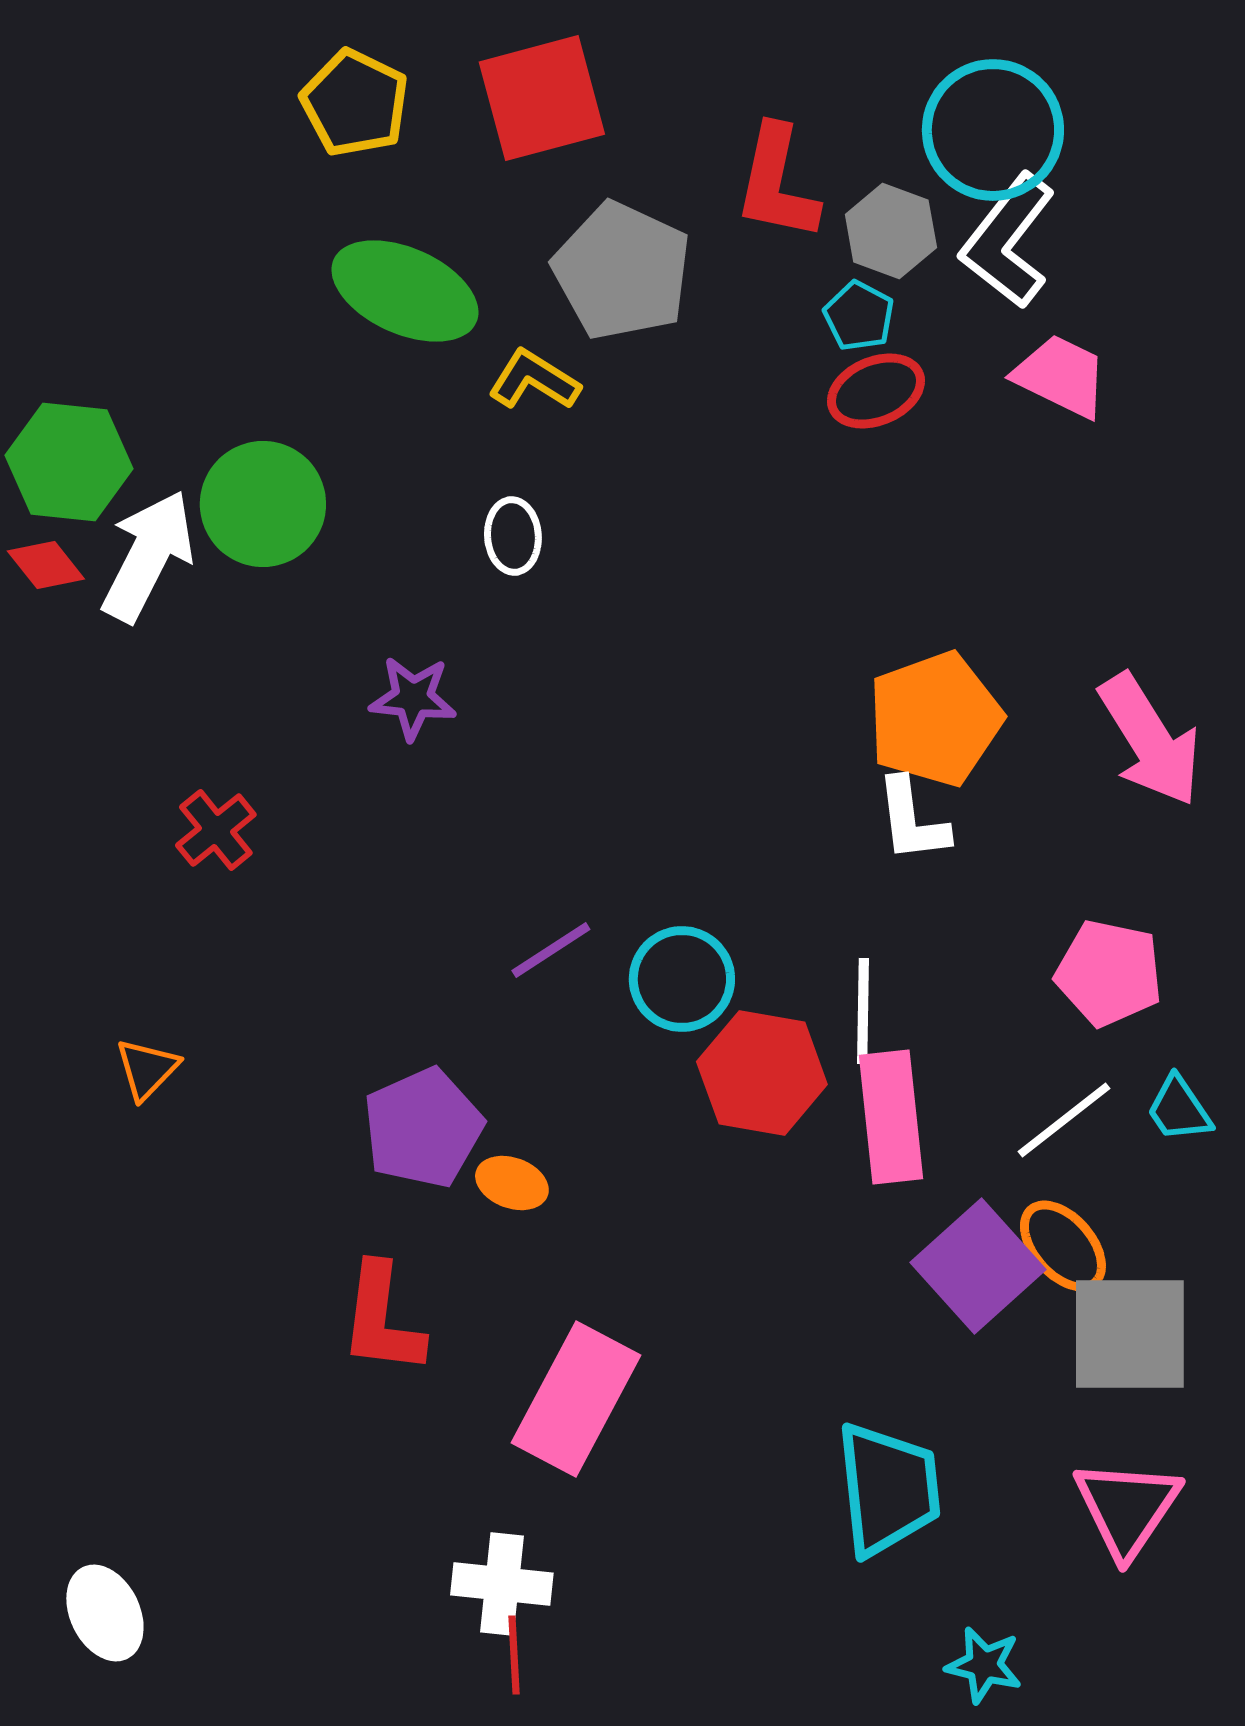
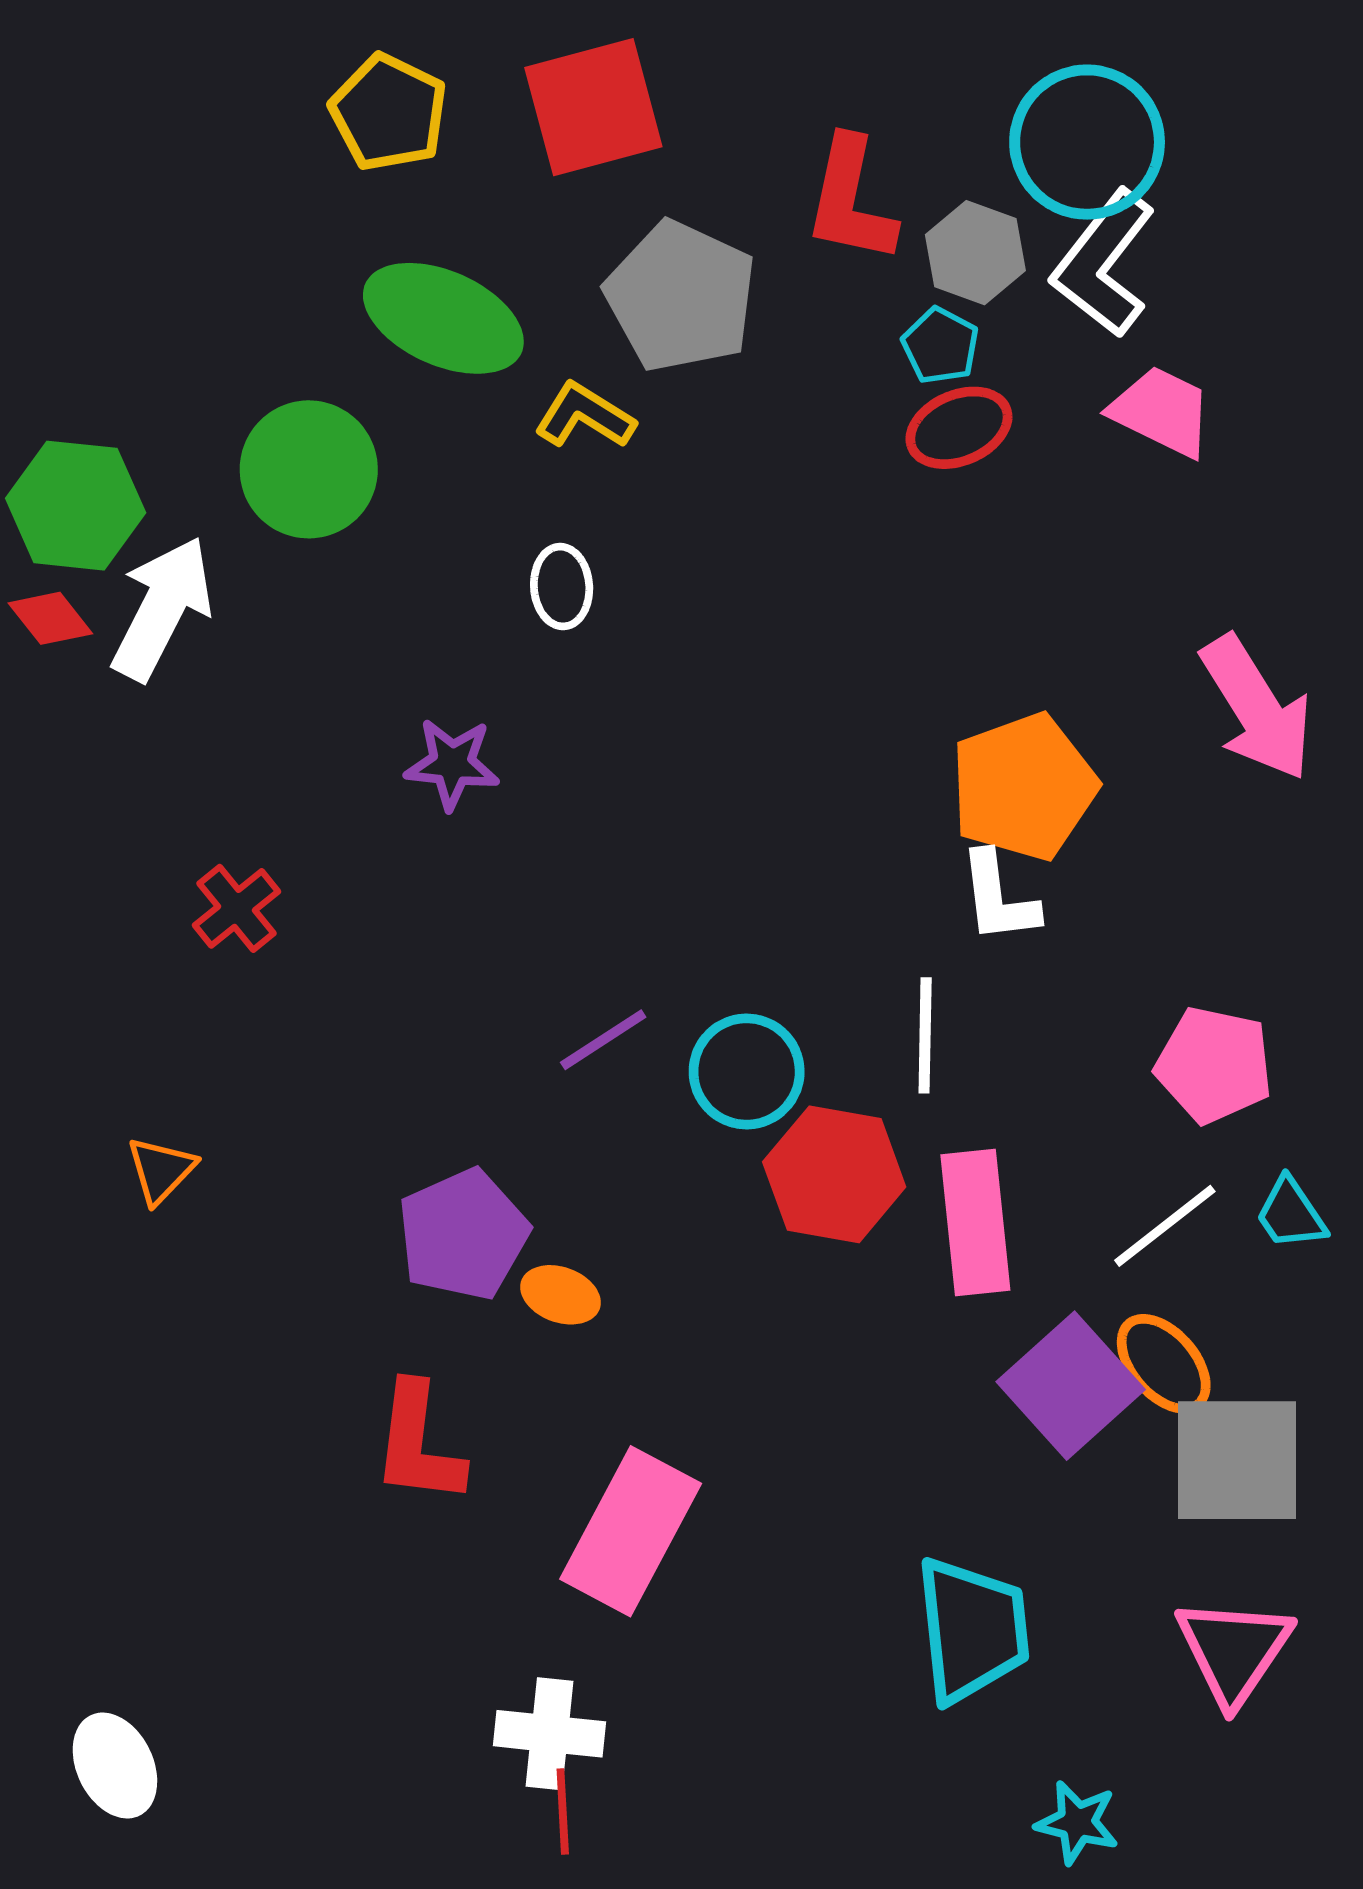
green circle: (263, 504) -> (309, 469), moved
pink arrow: (1150, 740) -> (1257, 708), moved
white line: (863, 1011) -> (925, 1035), moved

